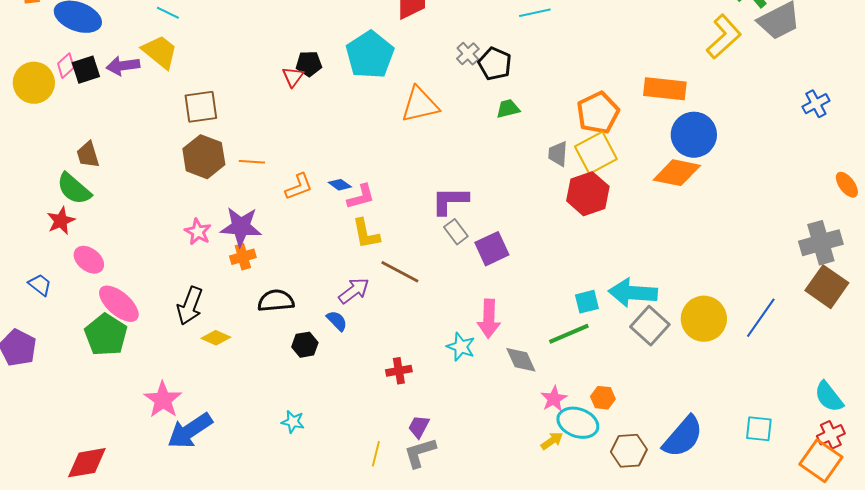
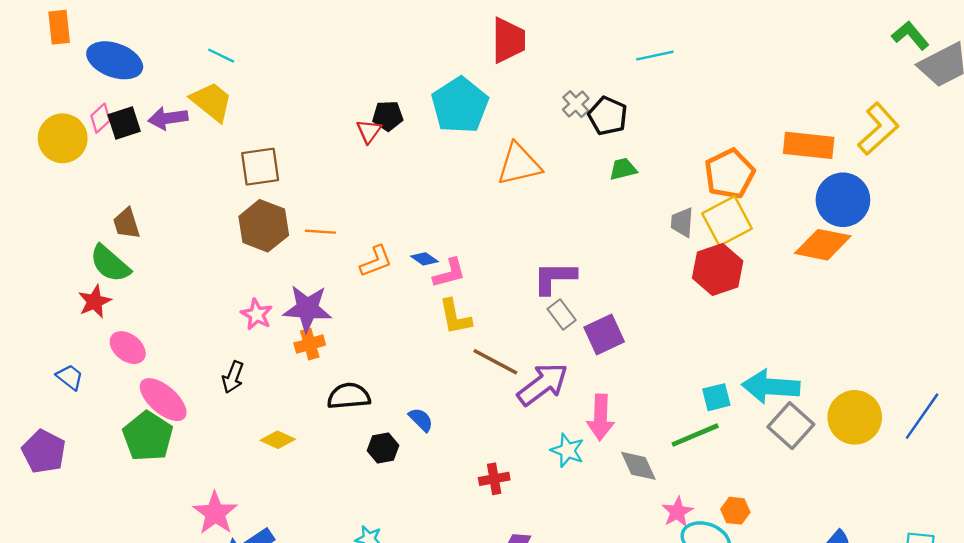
yellow L-shape: (724, 37) -> (878, 129), moved
purple arrow: (354, 291) -> (543, 384), moved, size x1.4
black arrow: (190, 306) -> (233, 377), moved, size x0.7

